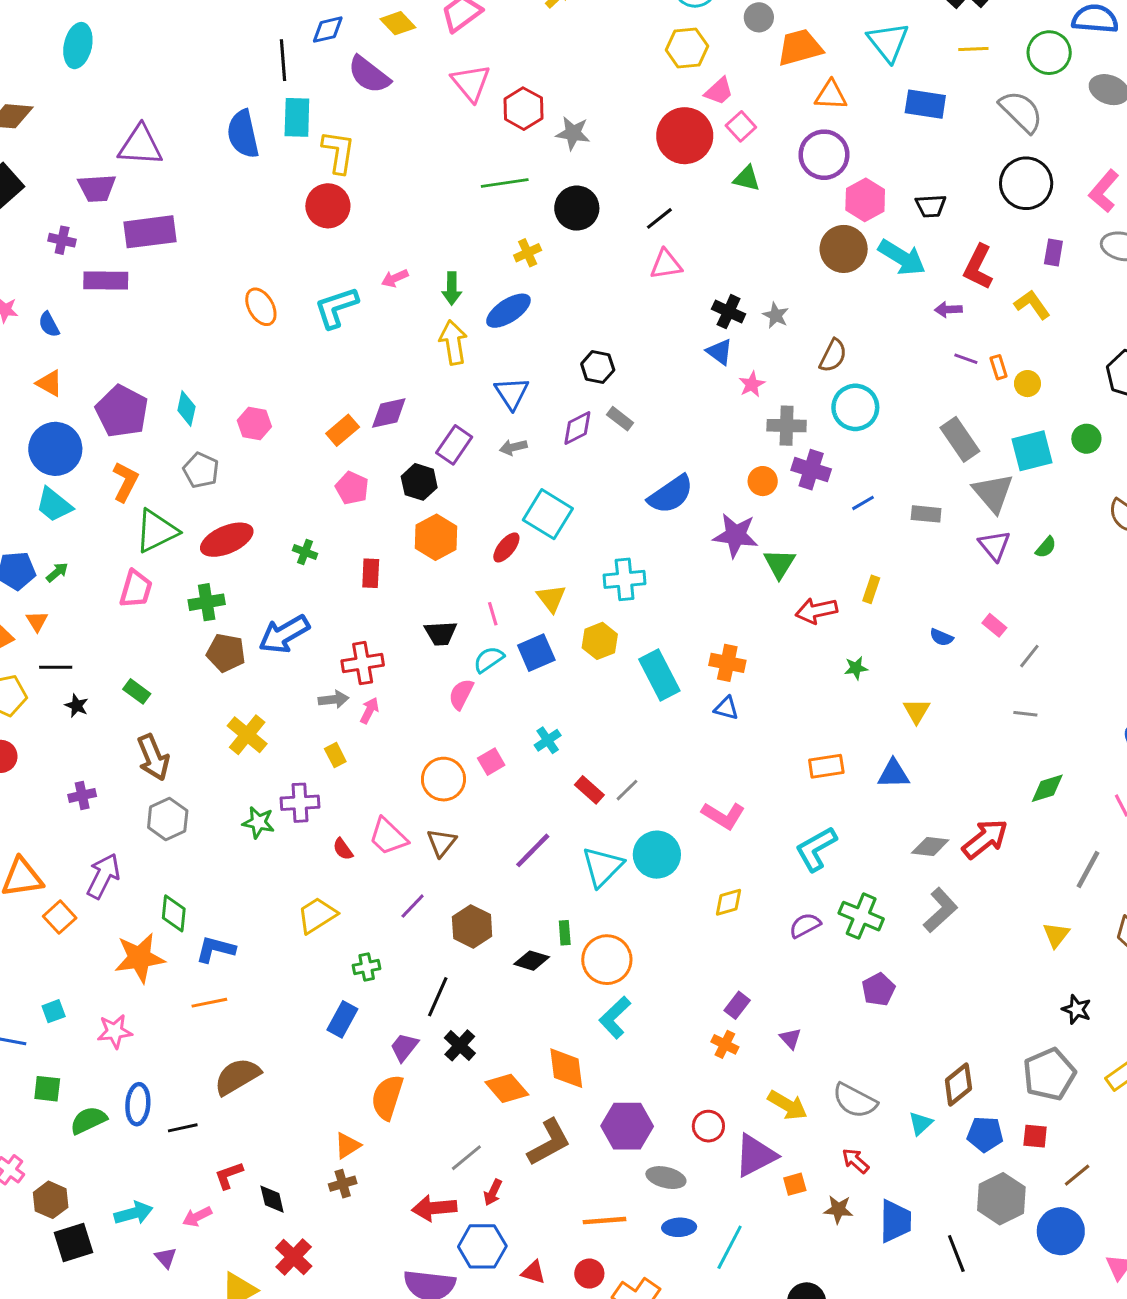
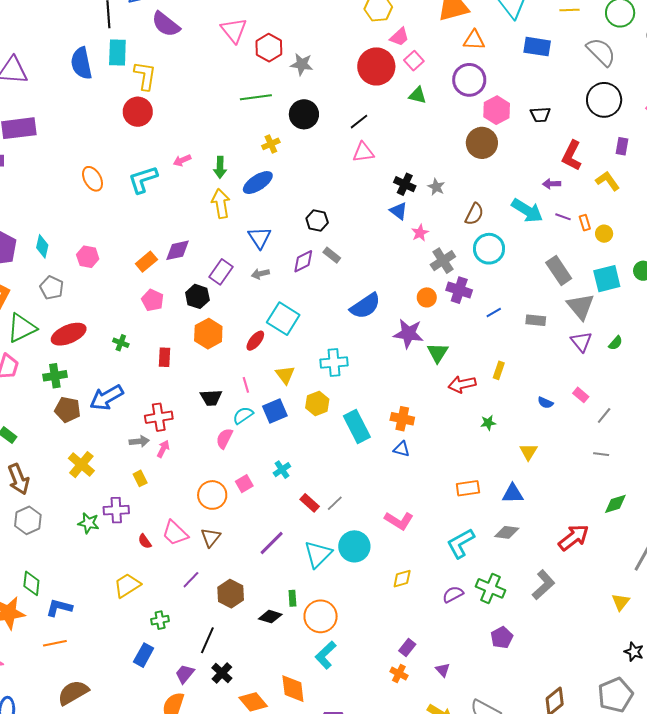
cyan arrow: (902, 257) -> (527, 211), moved
gray cross: (787, 426) -> (443, 261), turned -35
gray diamond: (930, 847) -> (507, 532), moved

